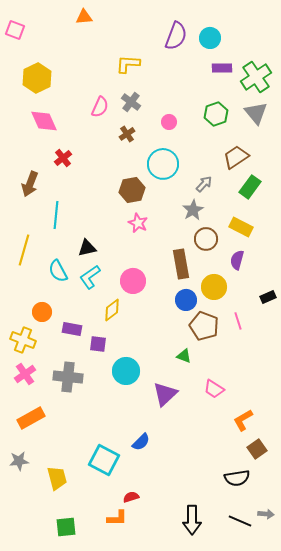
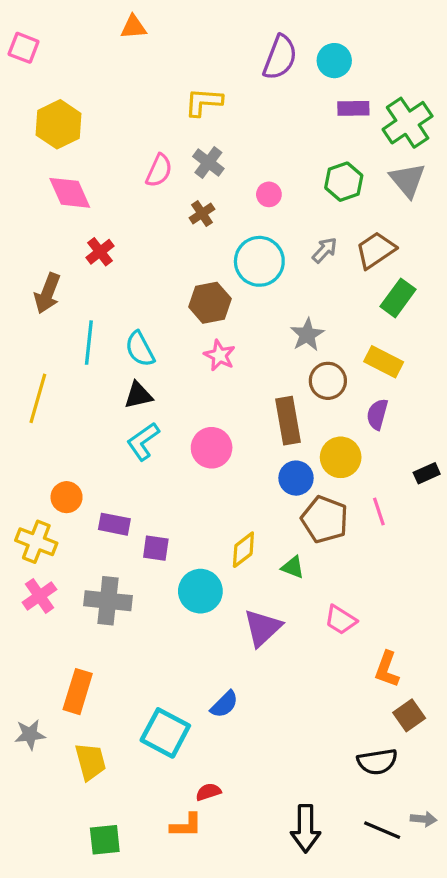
gray arrow: (204, 184) -> (325, 250), moved
cyan semicircle: (58, 271) -> (140, 349), moved
yellow diamond: (112, 310) -> (243, 550), moved
orange rectangle: (31, 418) -> (78, 692), moved, turned -44
orange L-shape: (243, 420) -> (387, 669), turned -40

